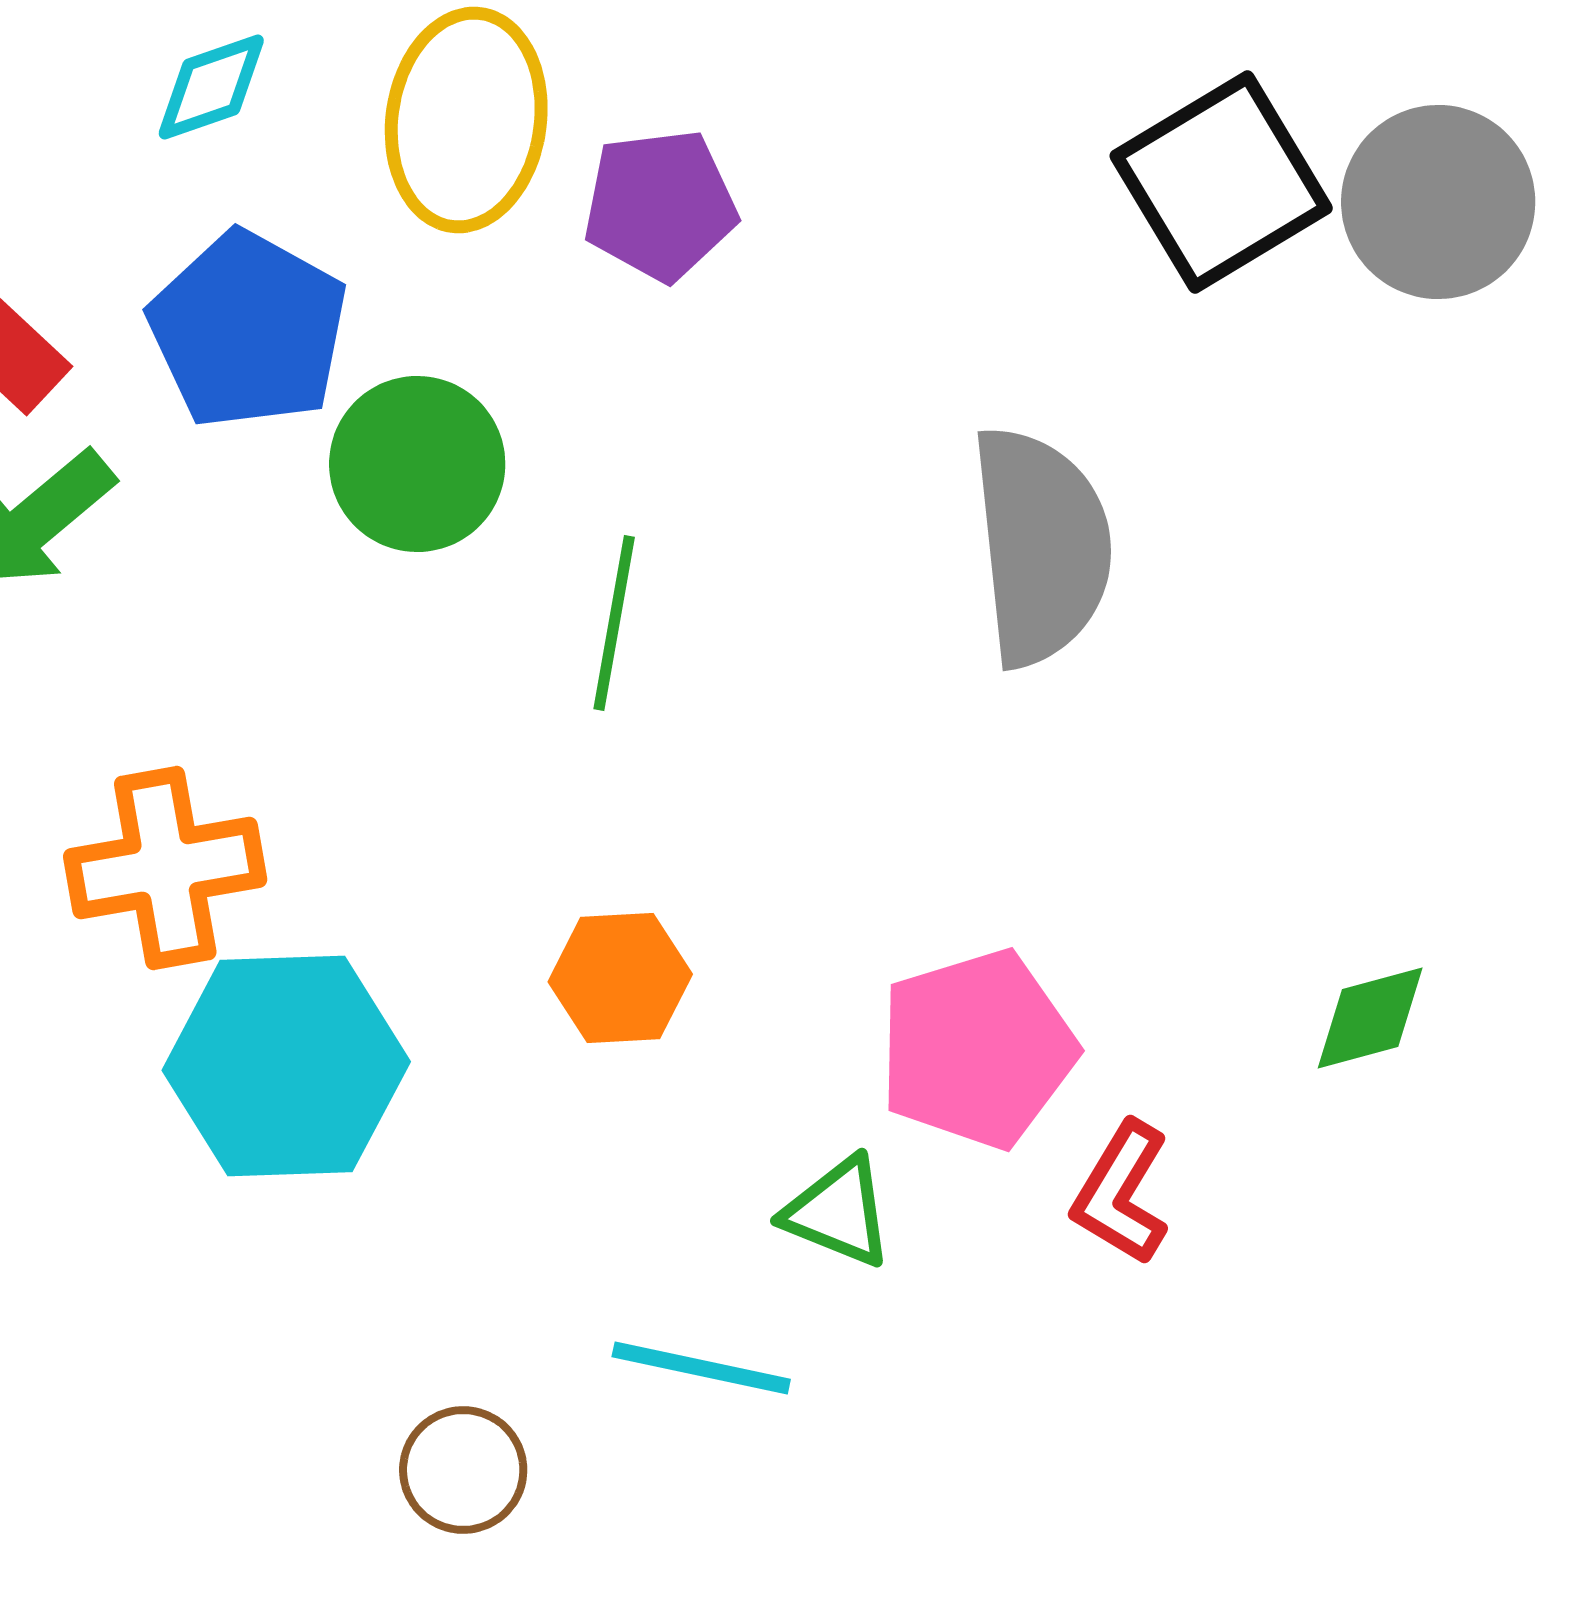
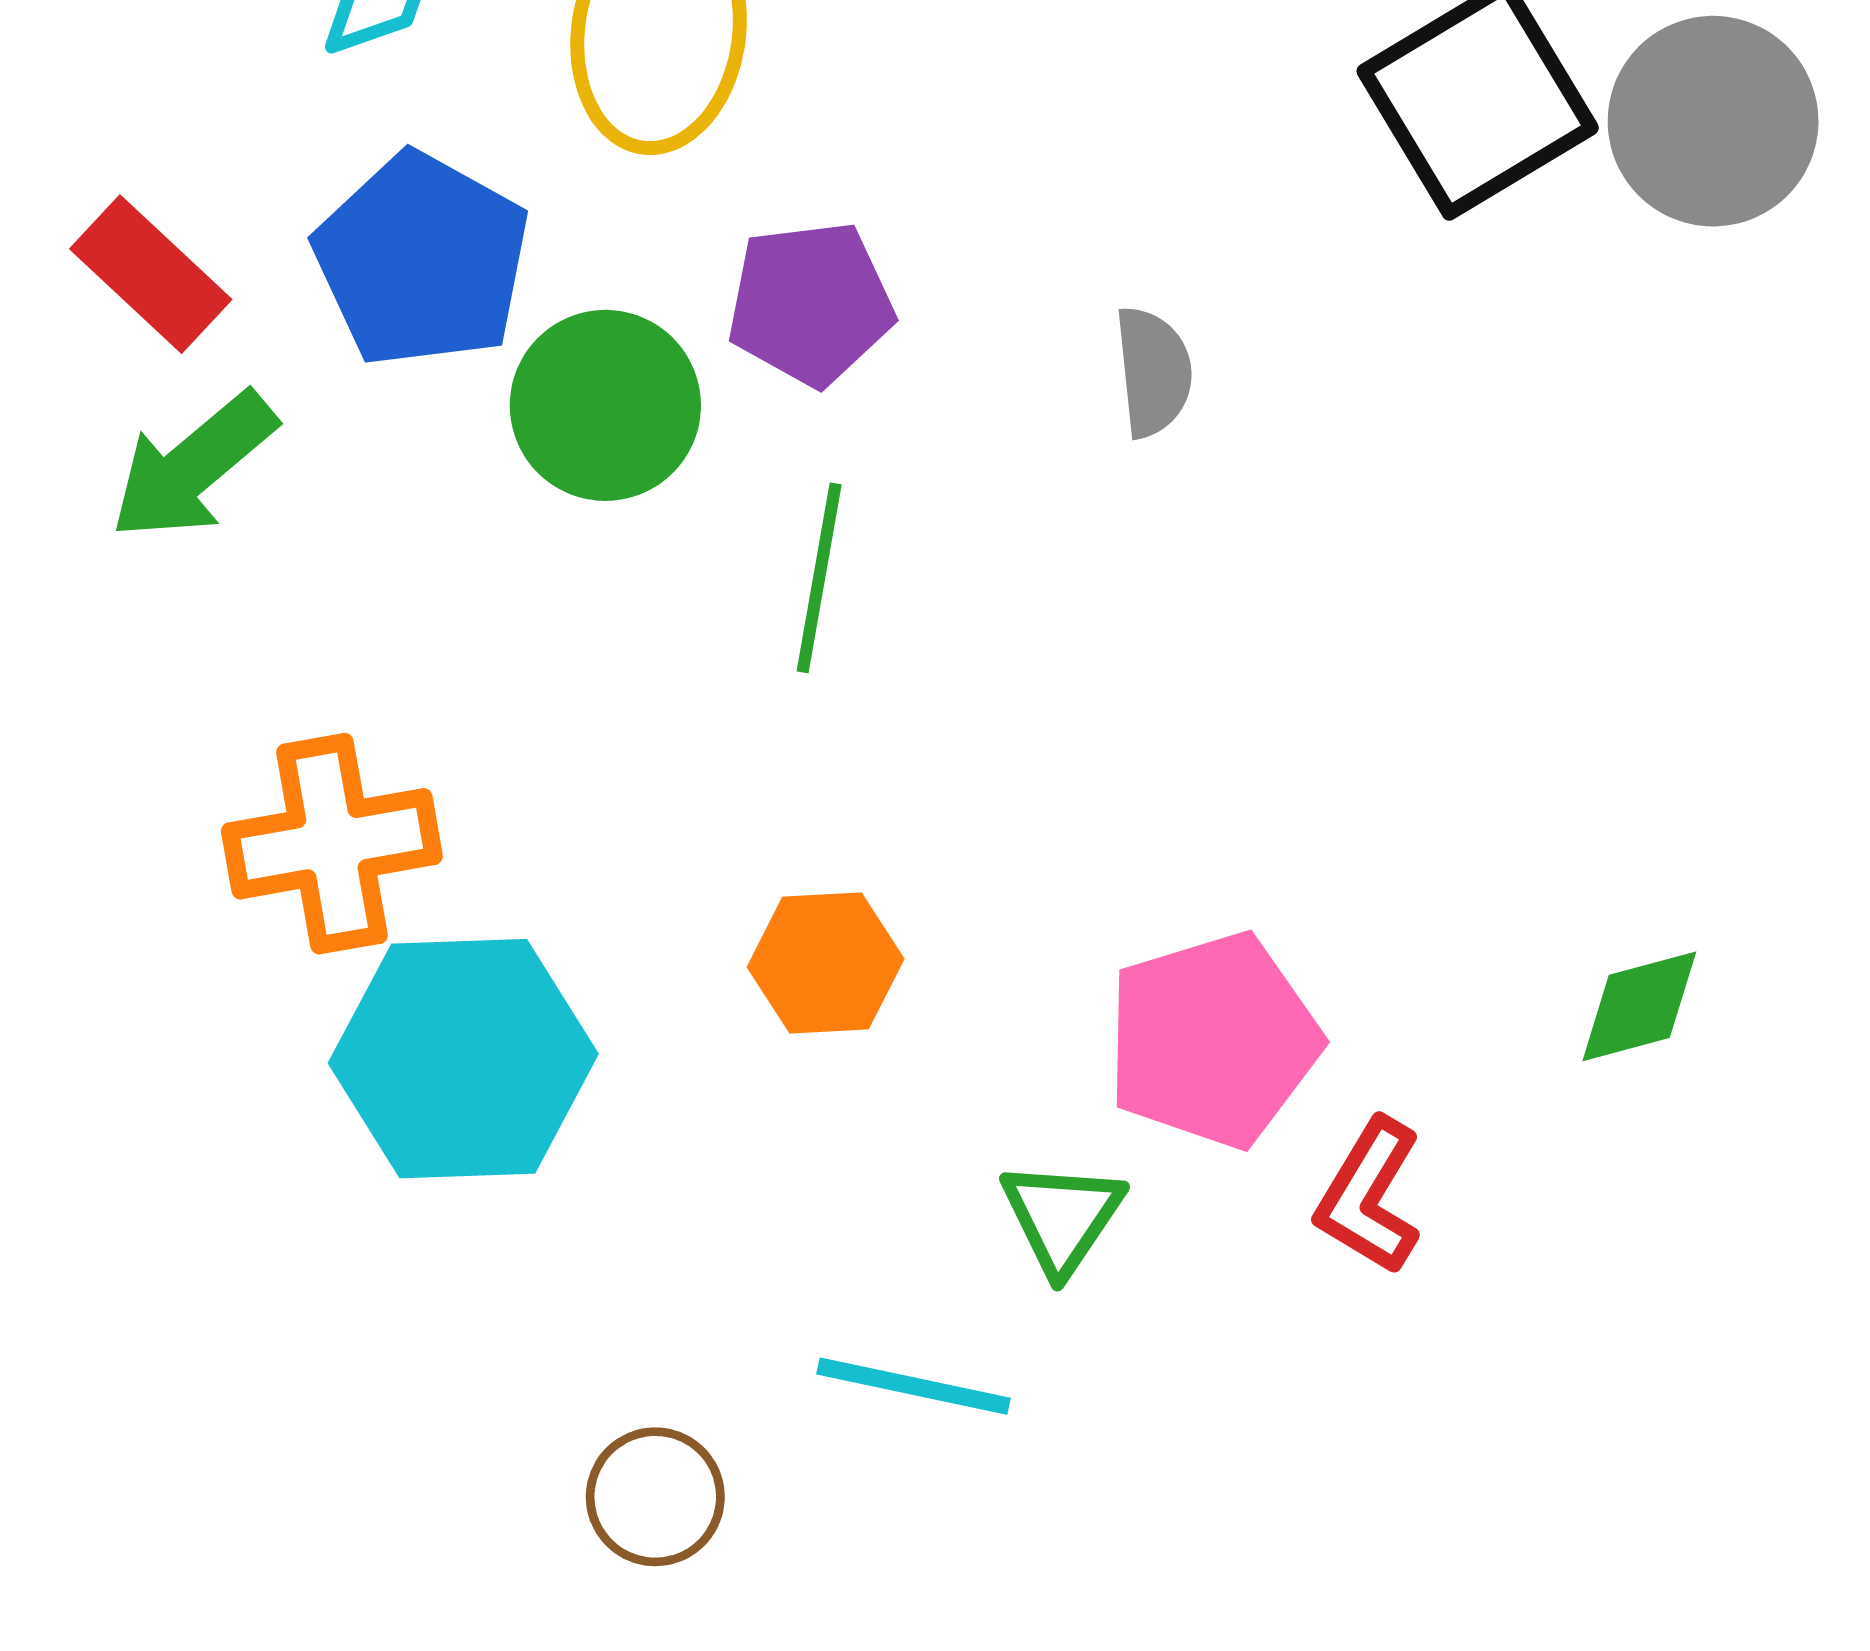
purple pentagon: (660, 205) -> (810, 303), moved
gray semicircle: (1041, 546) -> (1153, 372), moved, size x0.5
green triangle: (838, 1212) -> (1062, 1217), turned 42

